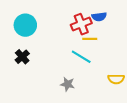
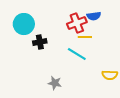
black cross: (22, 57) -> (40, 42), moved, turned 32
gray star: (68, 84) -> (55, 83), moved

